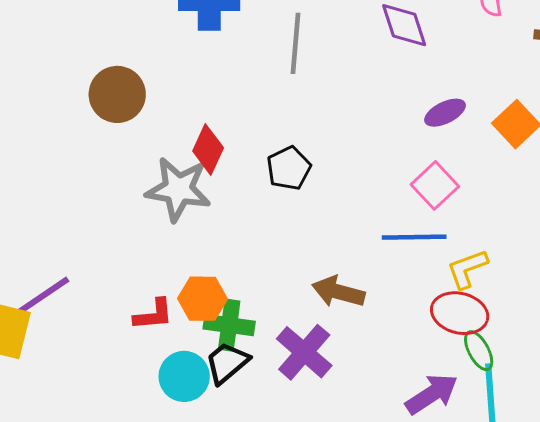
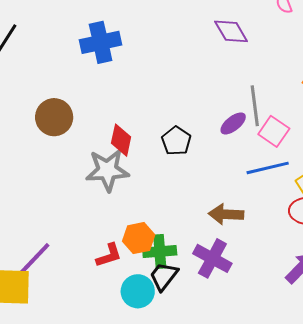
gray line: (295, 43) -> (255, 106), moved
purple ellipse: (445, 113) -> (233, 123), moved

